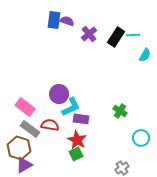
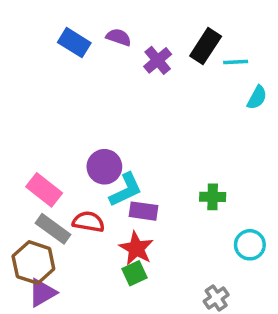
blue rectangle: (54, 20) -> (74, 43), moved, turned -66
black rectangle: (116, 37) -> (206, 46), moved
green cross: (120, 111) -> (213, 197), turned -32

